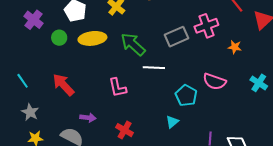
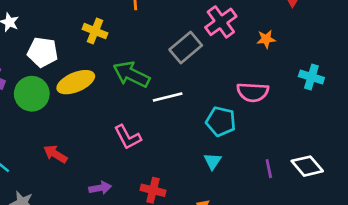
green circle: (59, 38) -> (32, 94), size x1.6
red arrow: (63, 85) -> (55, 154), size x0.7

